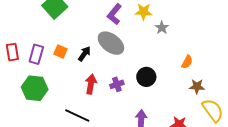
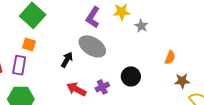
orange square: (60, 52) -> (29, 45), moved
red arrow: (91, 84) -> (76, 89), turned -66

